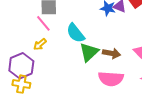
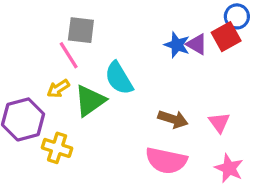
green triangle: (89, 52) -> (90, 101), moved
yellow cross: (21, 84) -> (57, 148), moved

